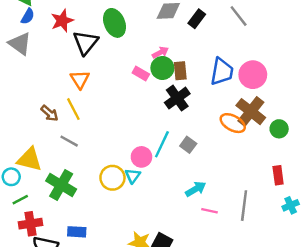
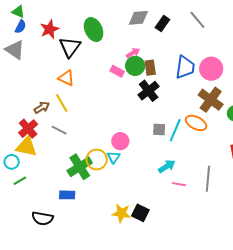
orange triangle: (80, 79) -> (66, 78), turned -30
brown arrow: (49, 113) -> (42, 107), turned -70
orange ellipse: (233, 123) -> (196, 123), moved
cyan line: (162, 144) -> (175, 130), moved
gray square: (188, 145) -> (159, 130), turned -32
green cross: (61, 185) -> (80, 167), moved, turned 30
red cross: (30, 224) -> (28, 129), moved, turned -30
blue rectangle: (77, 232) -> (67, 195), moved

